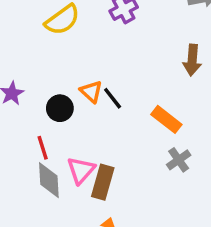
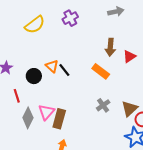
orange rectangle: (166, 119) -> (101, 71), moved
red line: (43, 148) -> (17, 96), moved
gray diamond: (49, 180) -> (28, 118), turned 30

